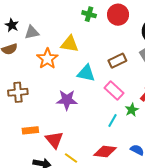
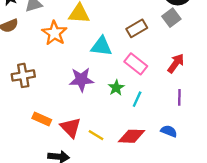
green star: (132, 110) -> (116, 88), moved
orange rectangle: (30, 130) -> (42, 119), turned 35
yellow line: (71, 158) -> (96, 135), moved

